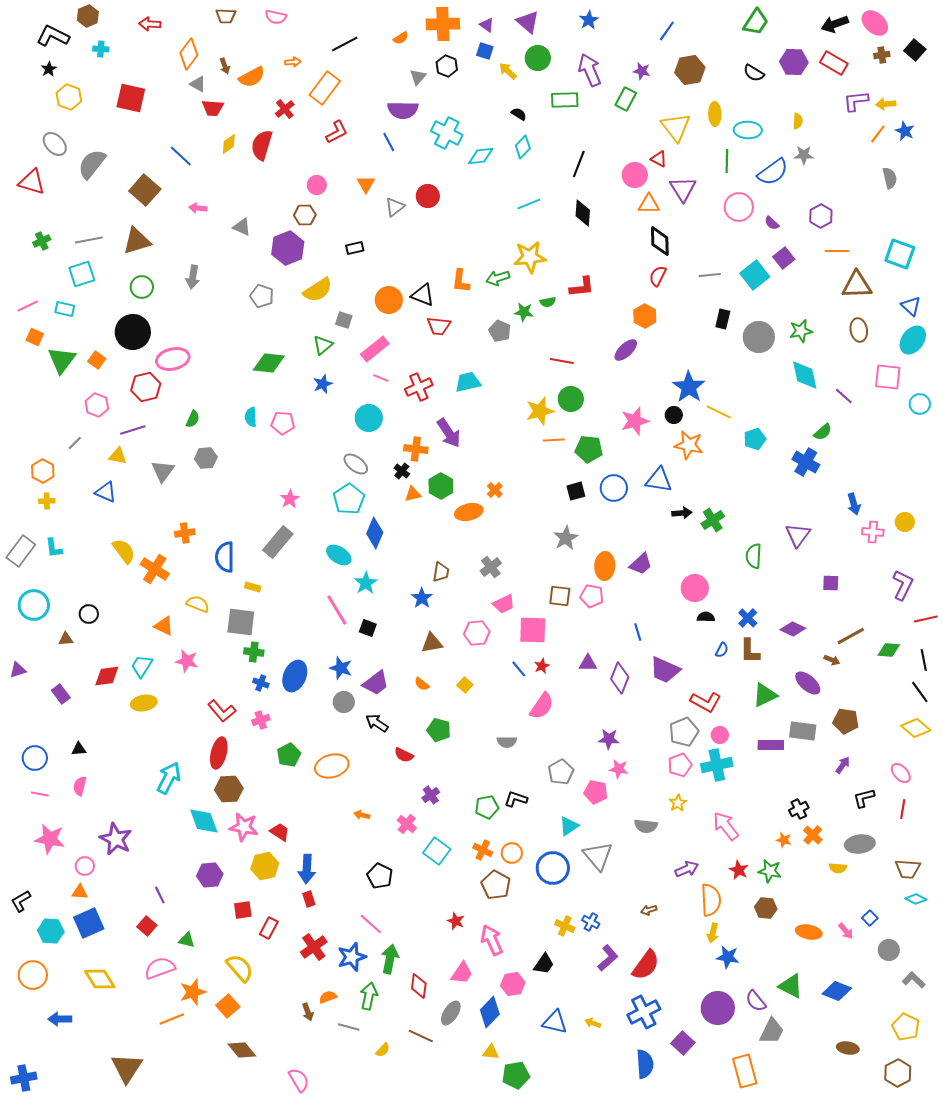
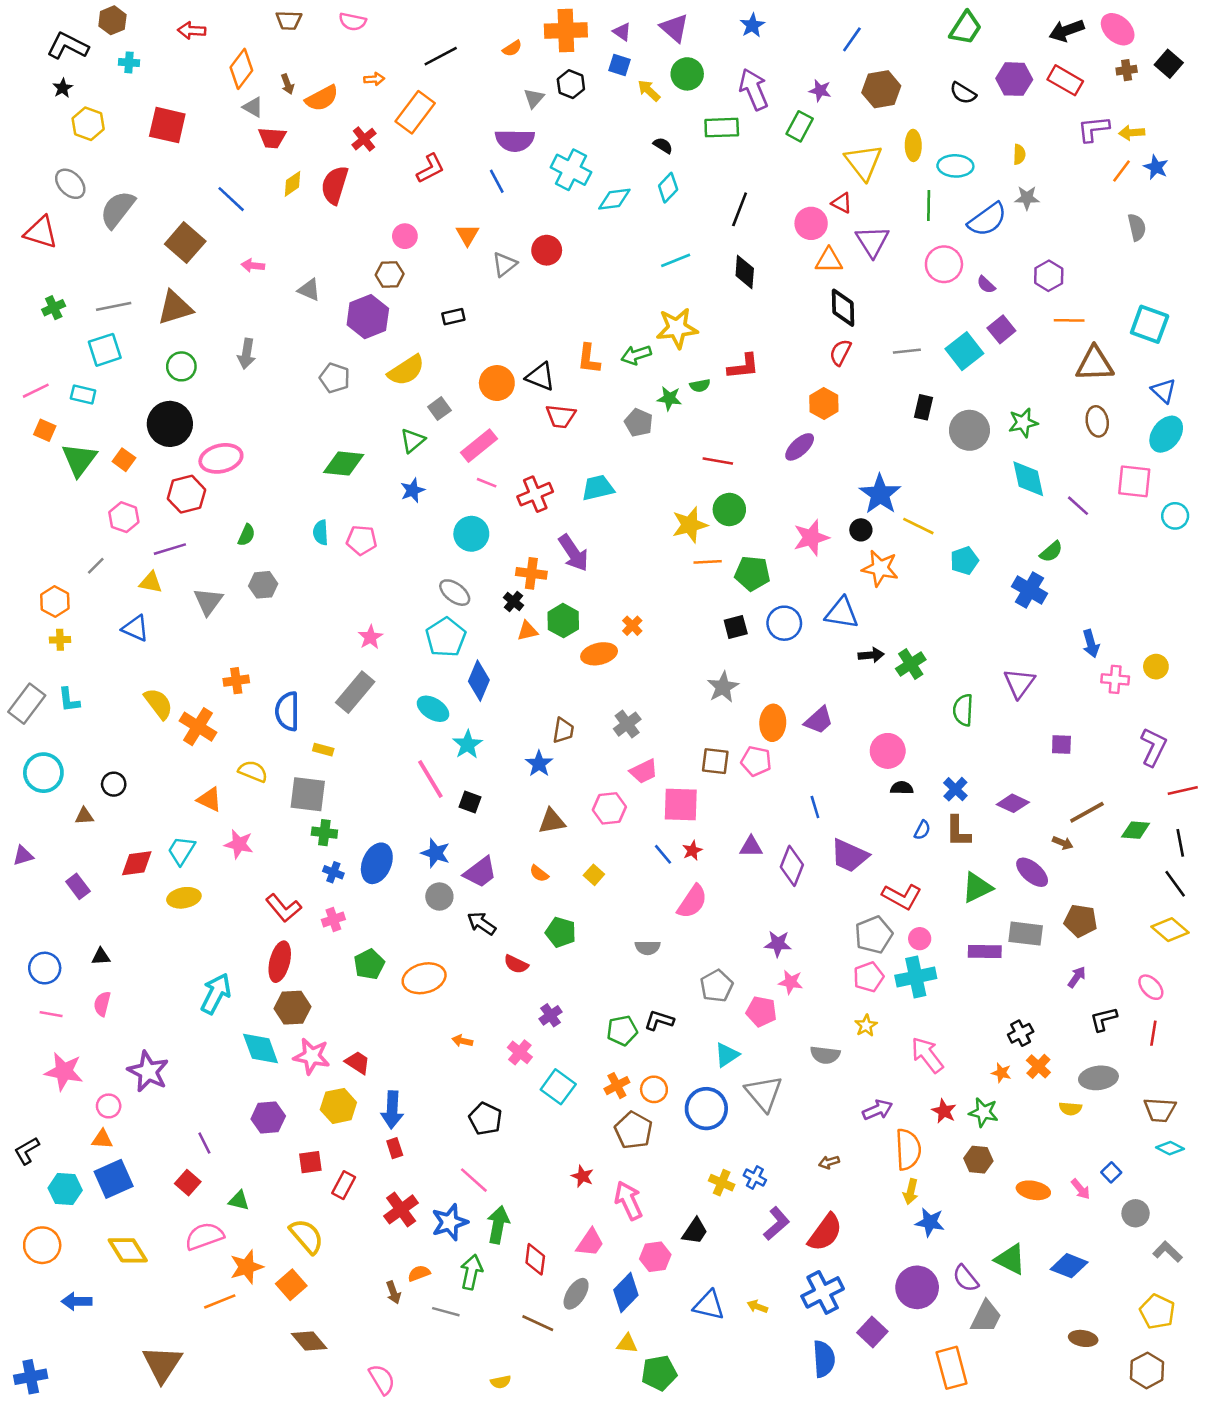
gray square: (344, 320) -> (439, 409), turned 36
orange cross: (483, 850) -> (617, 1086), turned 36
yellow semicircle: (383, 1050) -> (501, 1382), moved, turned 35

